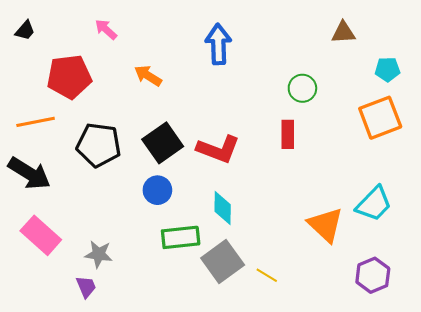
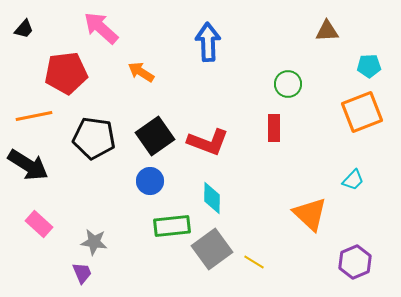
pink arrow: (106, 29) -> (101, 28), size x1.6
cyan trapezoid: (374, 204) -> (353, 180), moved, size x0.6
pink rectangle: (41, 235) -> (39, 224), size x0.7

